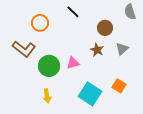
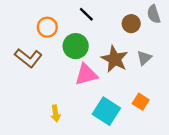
brown circle: (105, 28) -> (131, 24), moved
brown star: (97, 50) -> (115, 59), size x1.6
pink triangle: (73, 63) -> (86, 74), size x1.5
green circle: (49, 66) -> (76, 46), moved

